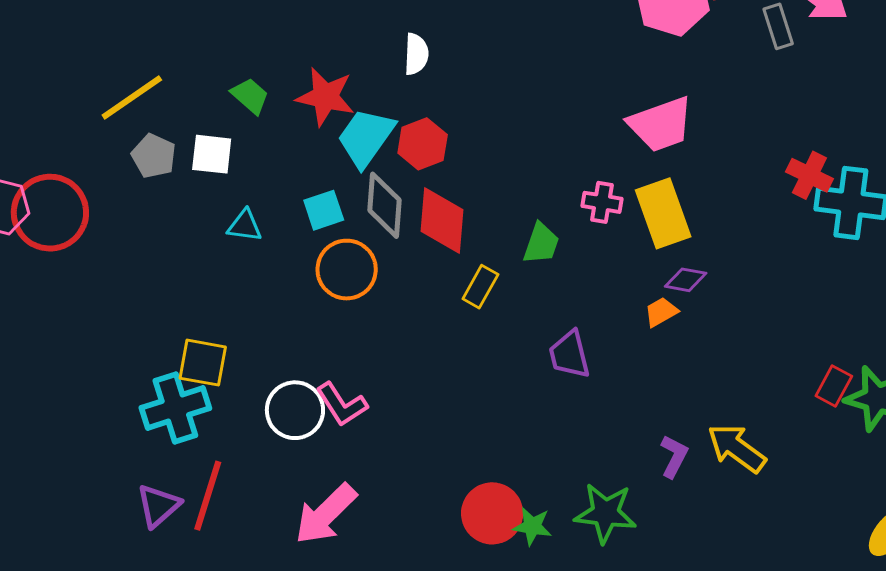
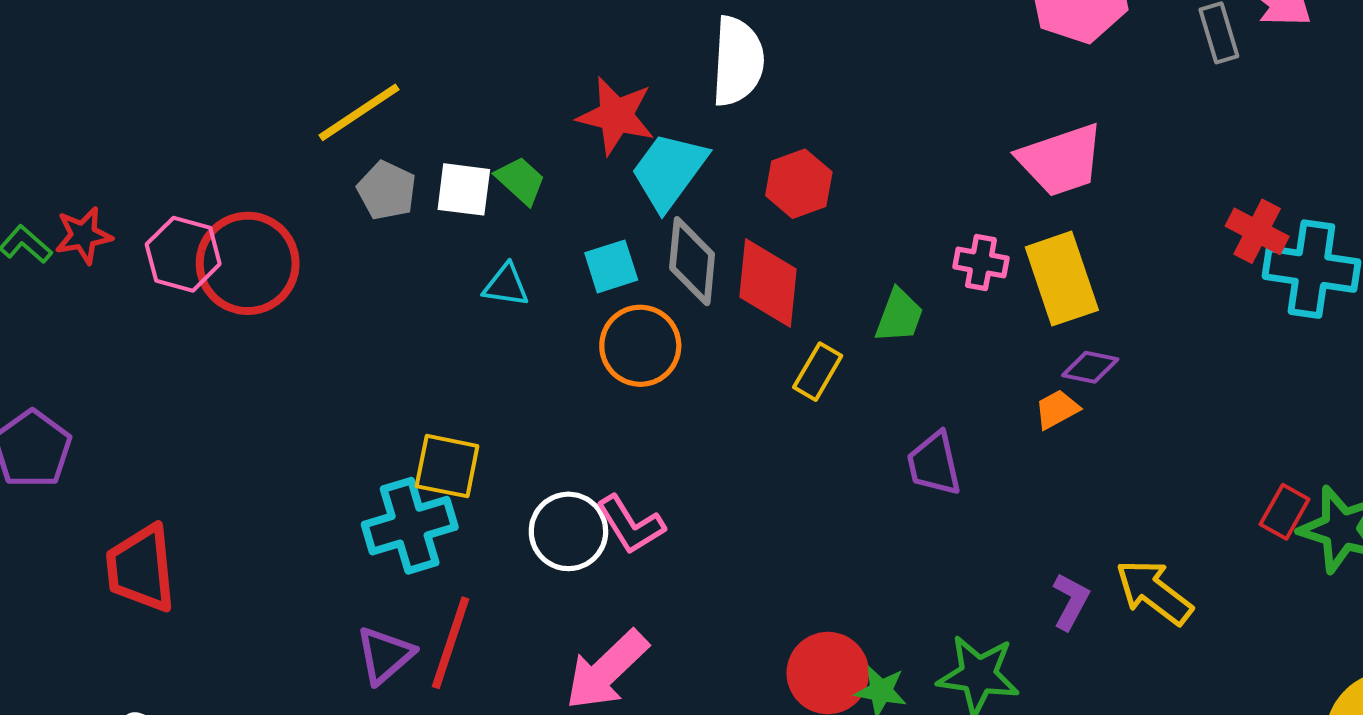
white semicircle: (416, 54) -> (738, 61), size x1.6
green trapezoid: (250, 96) -> (520, 180), moved
red hexagon: (423, 144) -> (799, 184), moved

